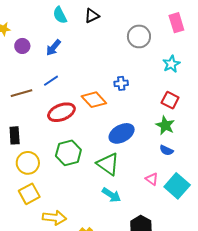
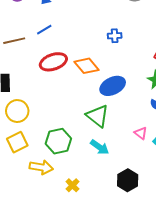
orange diamond: (94, 100) -> (87, 66), moved
green hexagon: (68, 153) -> (58, 141), moved

